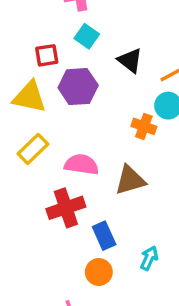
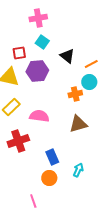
orange cross: (144, 126) -> (75, 94), turned -32
brown triangle: (130, 180) -> (78, 124), moved
red cross: (66, 208) -> (18, 141), moved

